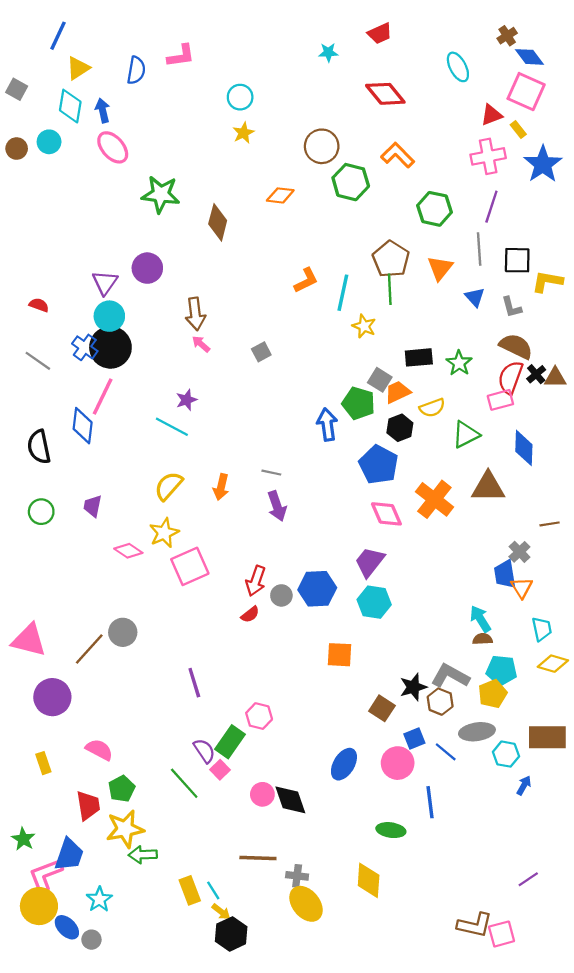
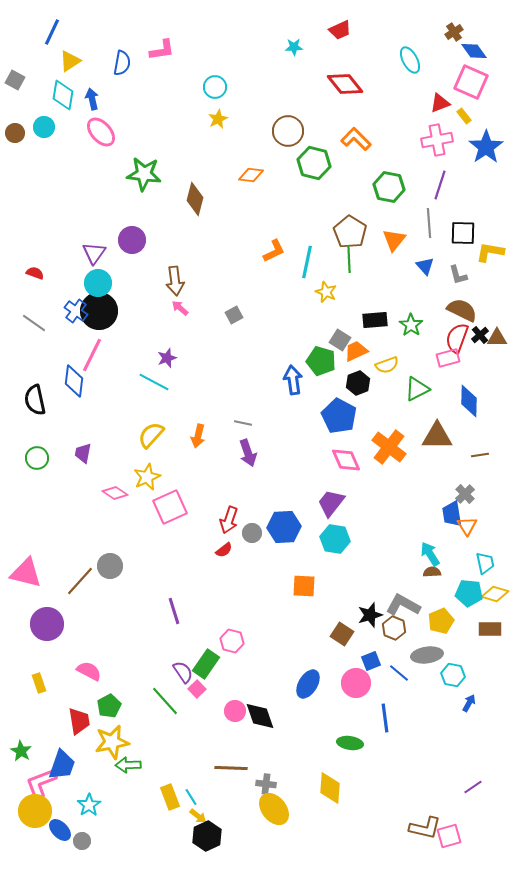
brown line: (550, 524) -> (480, 455), moved
cyan pentagon: (502, 670) -> (469, 593), moved
brown rectangle: (547, 737) -> (490, 629), moved, size x0.7

